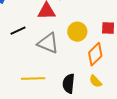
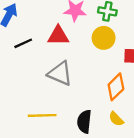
black line: (18, 31) -> (23, 43), moved
yellow circle: (77, 32) -> (104, 38), moved

